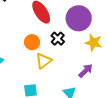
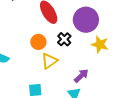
purple arrow: (86, 71) -> (81, 76), moved

